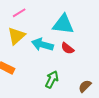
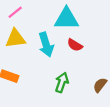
yellow triangle: (16, 36) -> (15, 39), turned 42
cyan arrow: (42, 45) -> (46, 45), turned -115

